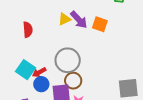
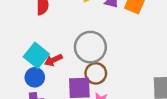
blue circle: (41, 84) -> (35, 77), moved

